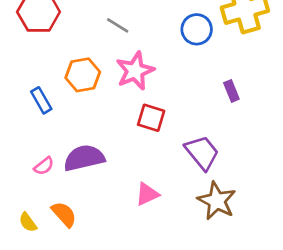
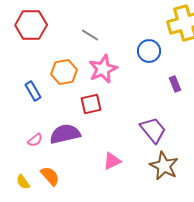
blue circle: (197, 29) -> (149, 51), moved
red square: (151, 118) -> (91, 104), moved, turned -30

